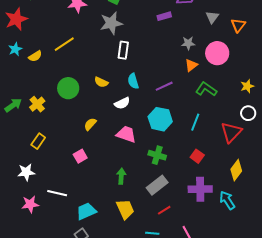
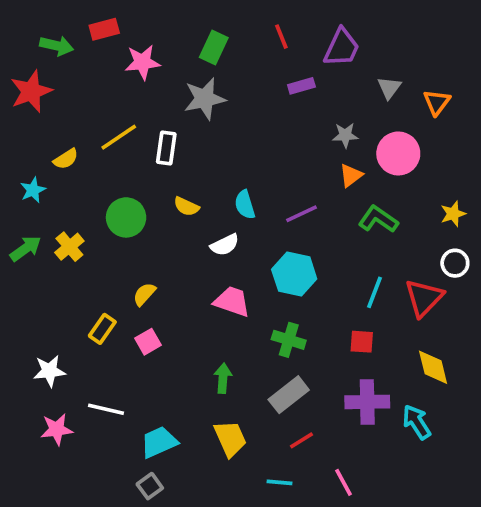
cyan star: (15, 49) -> (33, 190), moved
white rectangle: (123, 50) -> (166, 148), moved
cyan line: (195, 122) -> (375, 292), moved
yellow semicircle: (90, 124) -> (144, 294), moved
yellow rectangle: (38, 141) -> (102, 329), moved
red square: (197, 156) -> (362, 342), turned -32
yellow diamond: (236, 170) -> (433, 367), turned -50

